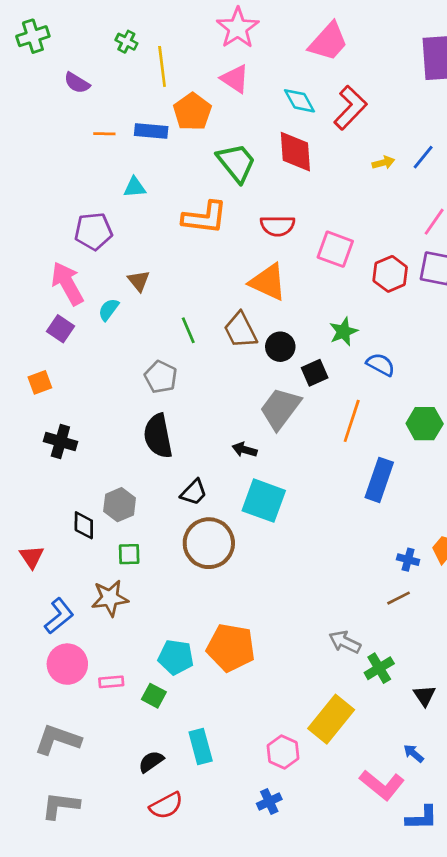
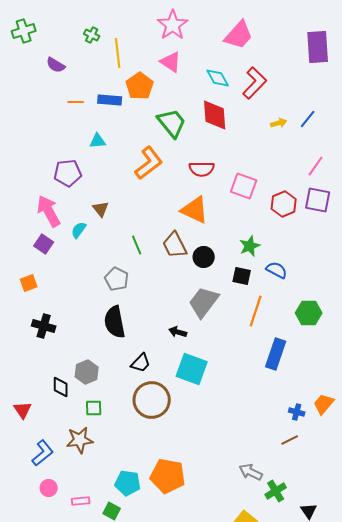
orange L-shape: (205, 218) -> (149, 163), turned -44
black square: (315, 373) -> (242, 276), moved, turned 36
pink circle: (67, 664) -> (49, 488), size x0.6

